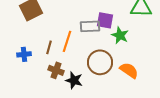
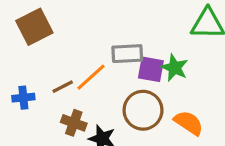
purple square: (105, 20) -> (151, 69), moved
orange line: (67, 41) -> (91, 77), turned 30
brown line: (49, 47) -> (63, 87), turned 48

